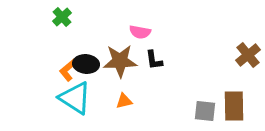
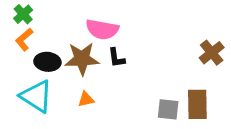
pink semicircle: (140, 32) -> (102, 29), size x1.5
orange L-shape: (68, 70) -> (24, 39), moved

